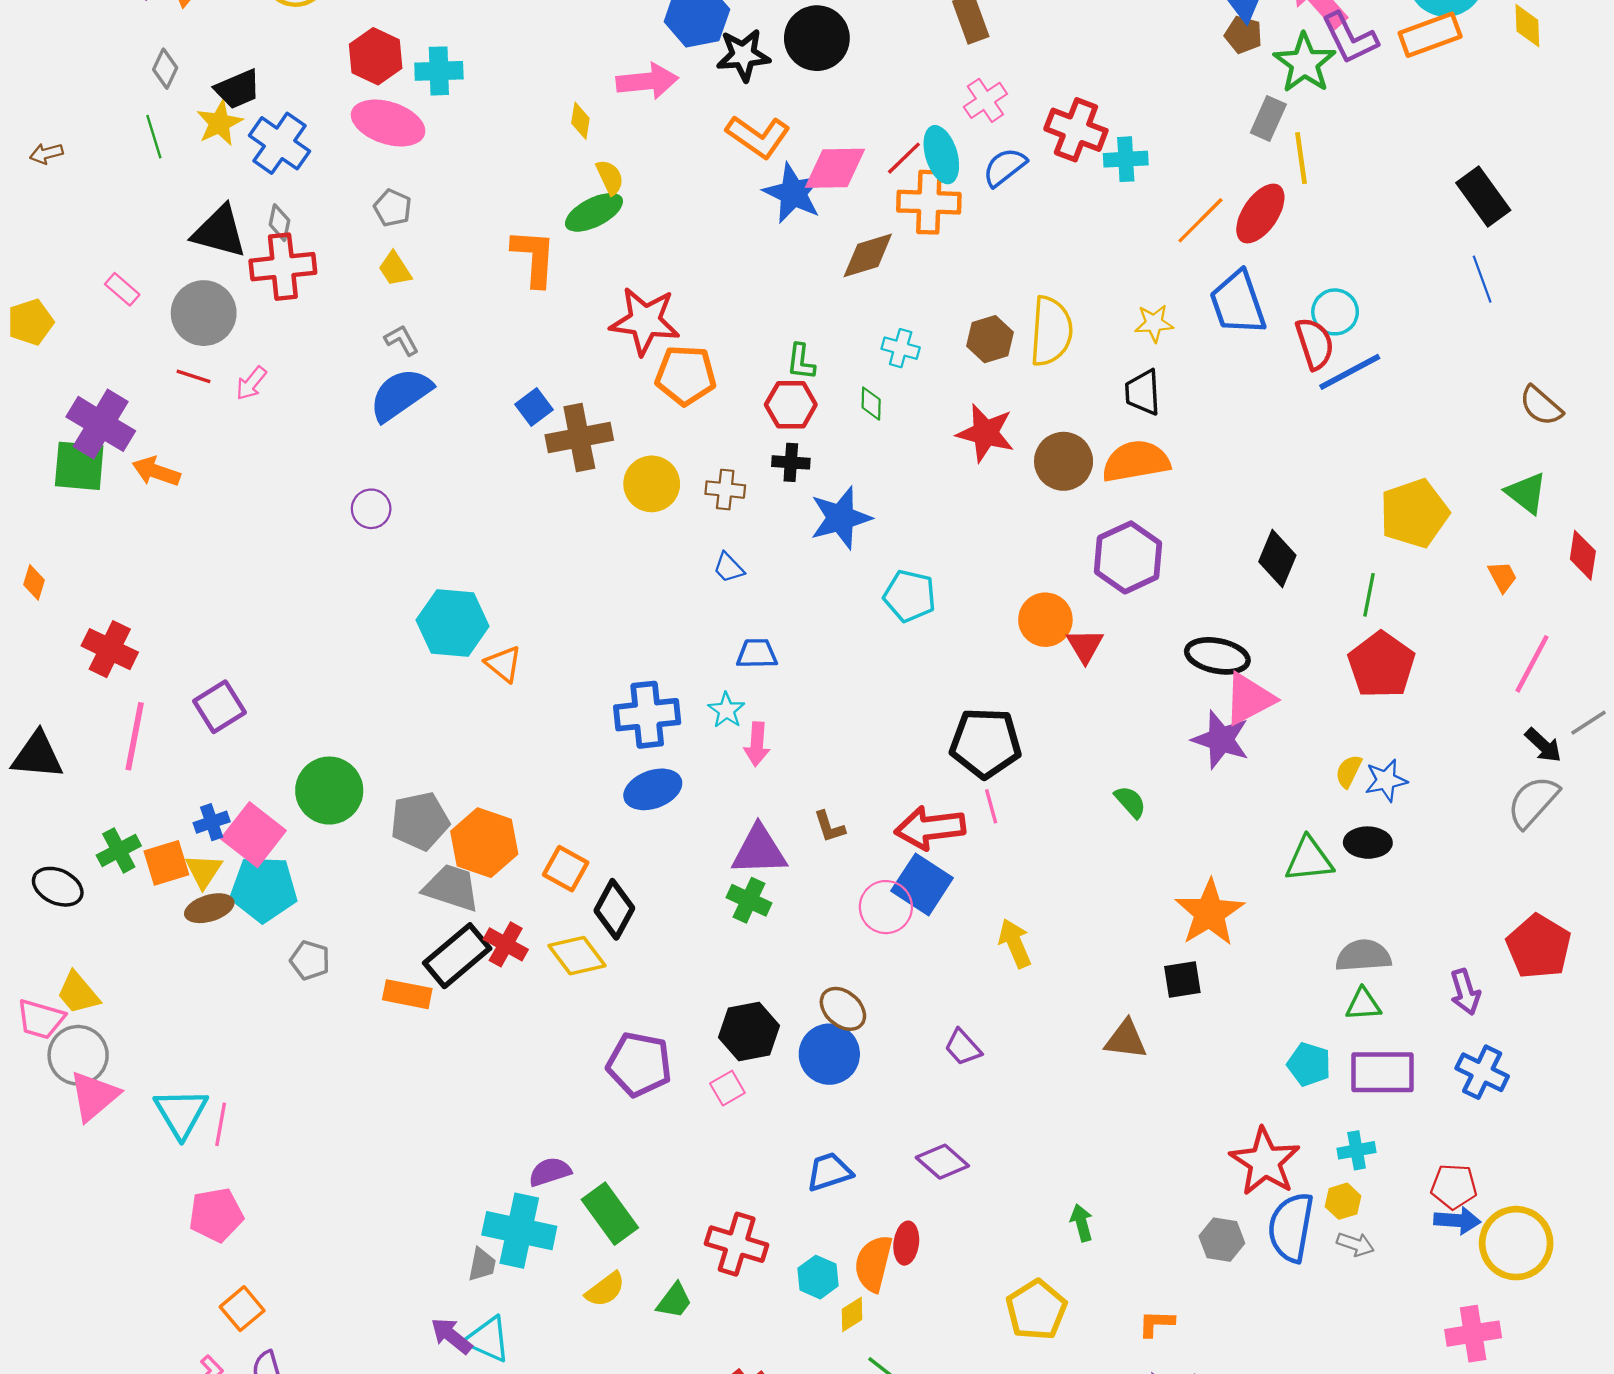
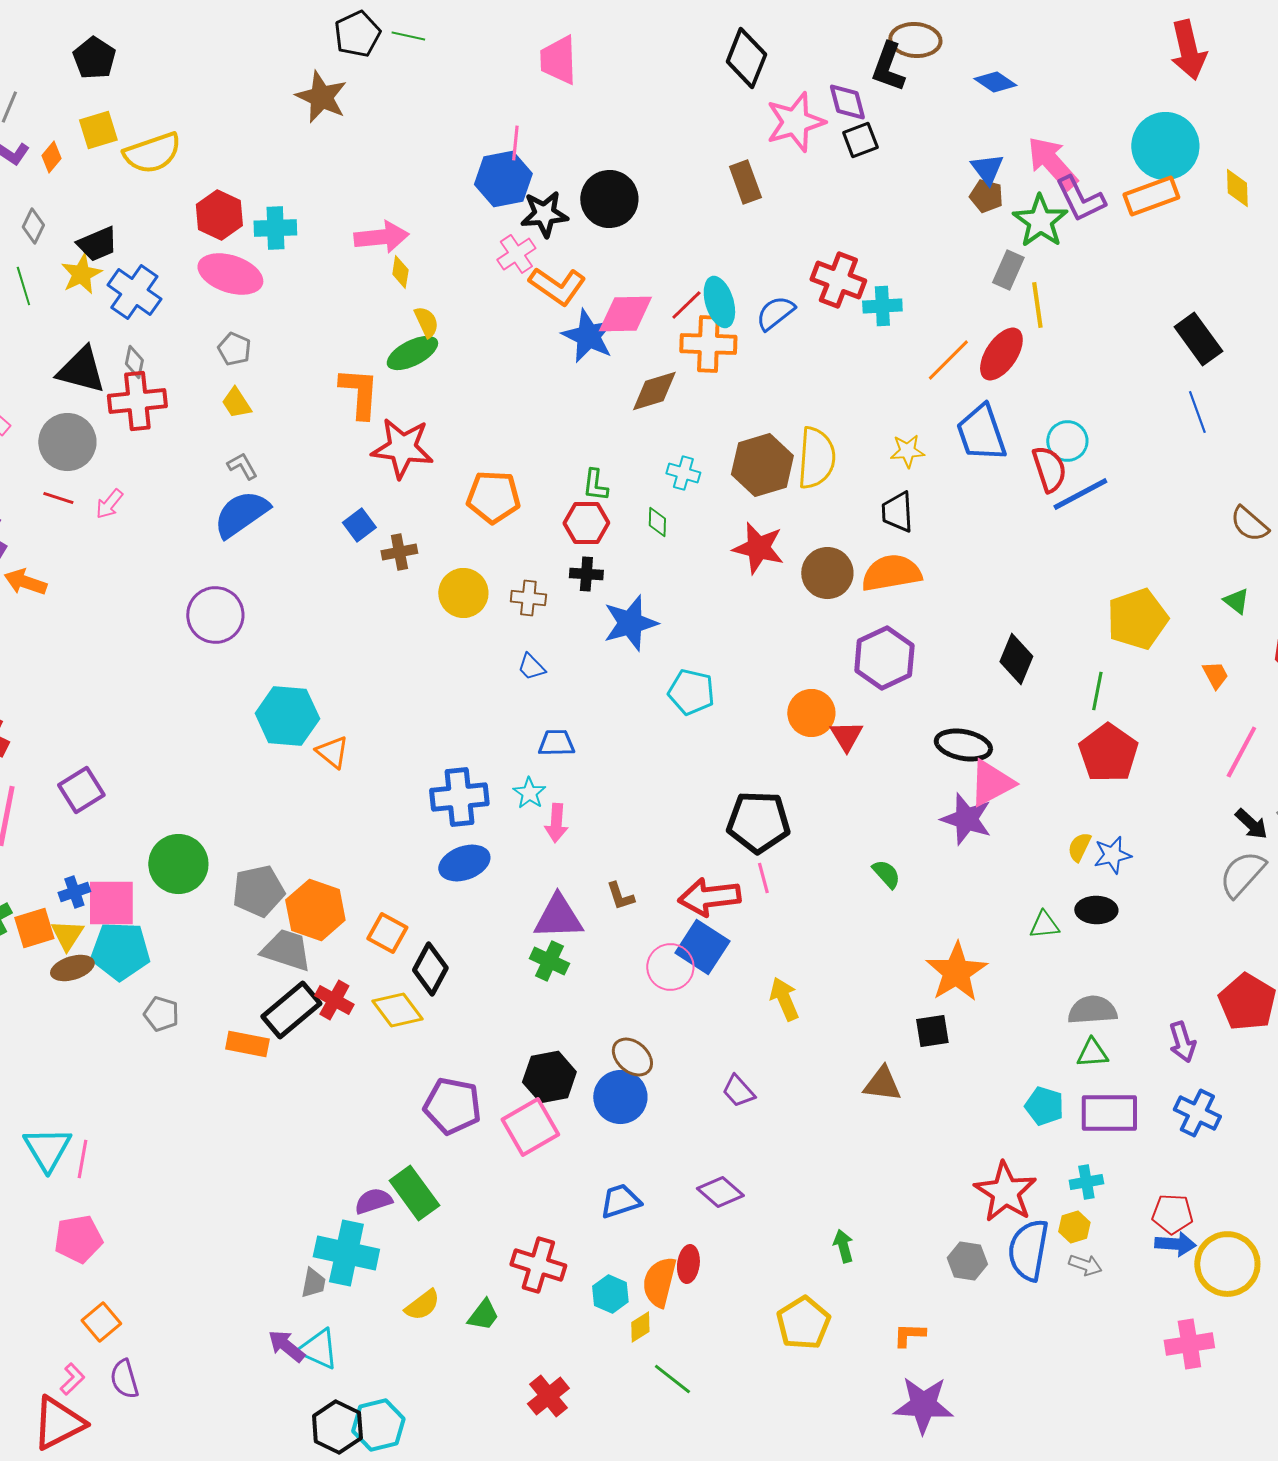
pink arrow: (647, 81) -> (381, 237), moved
pink cross: (985, 100) -> (516, 254), moved
red star: (645, 321) -> (402, 448), moved
brown hexagon: (990, 339) -> (762, 465), size x1.5
brown cross: (579, 438) -> (399, 552), size x0.6
green triangle: (1526, 493) -> (1236, 601), size x0.7
purple circle: (371, 509) -> (215, 615), size x1.6
pink square: (253, 835) -> (111, 903), turned -38
green triangle: (1309, 860) -> (1044, 925), size x0.7
pink square: (727, 1088) -> (530, 1127), size x1.8
green rectangle: (610, 1214) -> (414, 1193), moved

